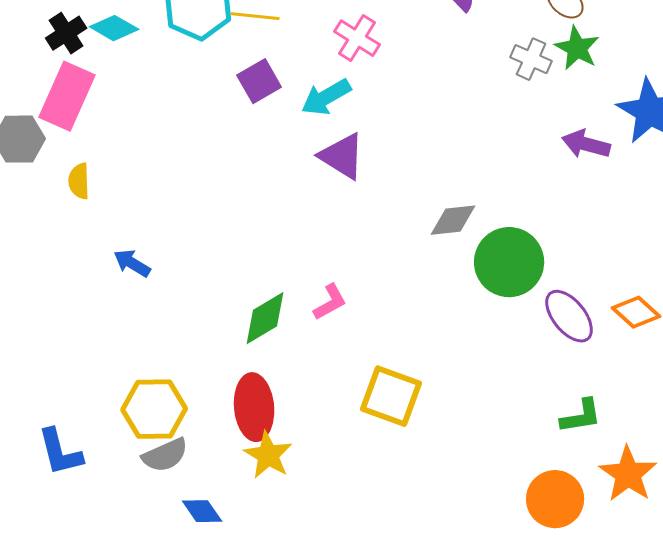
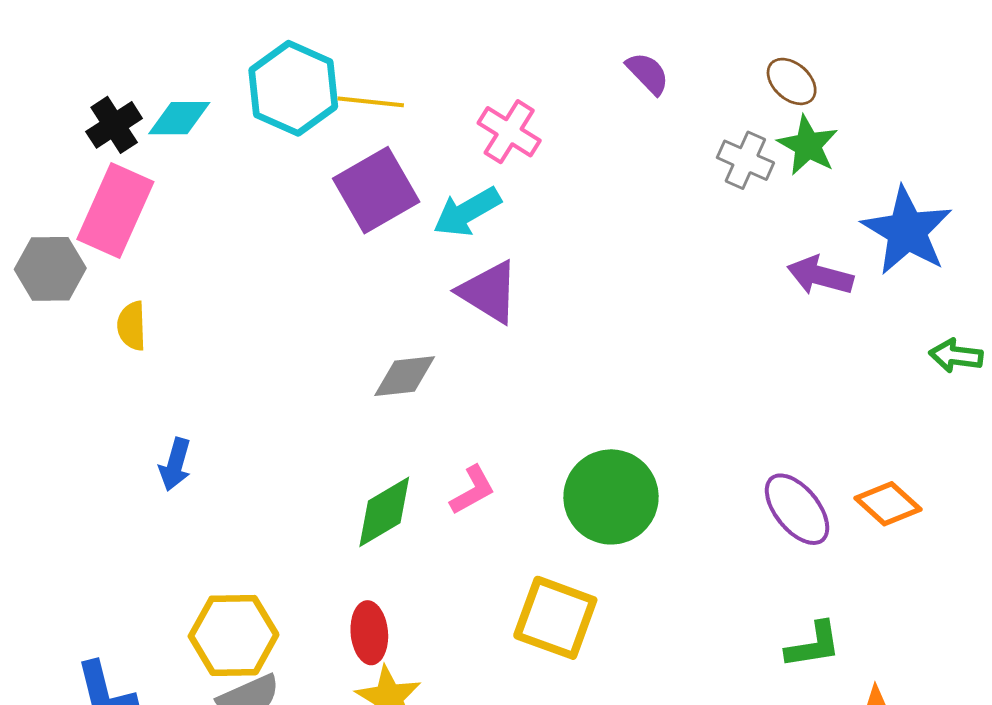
cyan diamond: (114, 28) -> (179, 118), turned -30
purple square: (259, 81) -> (376, 190), size x1.4
gray diamond: (453, 220) -> (405, 376), moved
green circle: (509, 262) -> (611, 497), moved
blue arrow: (132, 263) -> (175, 464), moved, turned -105
red ellipse: (254, 407) -> (369, 633), size x0.7

